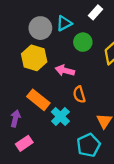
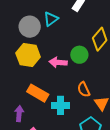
green circle: (83, 42) -> (79, 55), moved
orange semicircle: (79, 94) -> (84, 89), moved
cyan cross: (60, 116) -> (60, 105), turned -36

